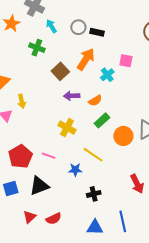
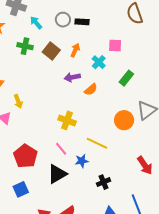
orange arrow: (86, 59) -> (75, 50), size x0.6
brown square: (60, 71) -> (51, 51), moved
purple arrow: (72, 96) -> (72, 77), moved
green rectangle: (102, 120) -> (126, 78), moved
pink line: (49, 156) -> (61, 149), moved, turned 40
black triangle: (39, 186) -> (57, 174), moved

